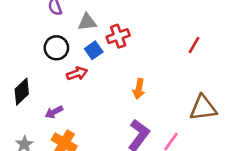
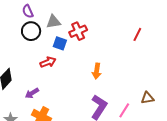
black circle: (56, 48) -> (31, 31), moved
blue square: (94, 50) -> (60, 43), turned -32
brown triangle: (203, 108) -> (147, 98), moved, size x0.6

